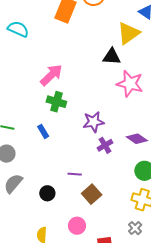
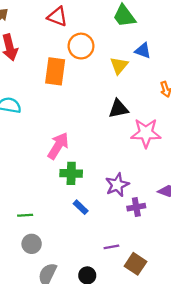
yellow triangle: (128, 33) -> (119, 65), moved, size x0.7
blue rectangle: (43, 131) -> (81, 207), moved
purple cross: (105, 145) -> (136, 207), turned 35

